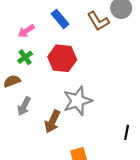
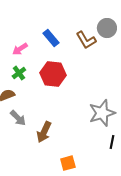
gray star: (77, 101) -> (102, 113), moved
gray arrow: (24, 106) -> (18, 118), turned -72

